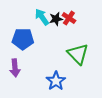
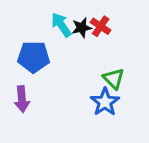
green triangle: (78, 54) -> (114, 79), size x0.7
blue star: (56, 81) -> (105, 102), moved

